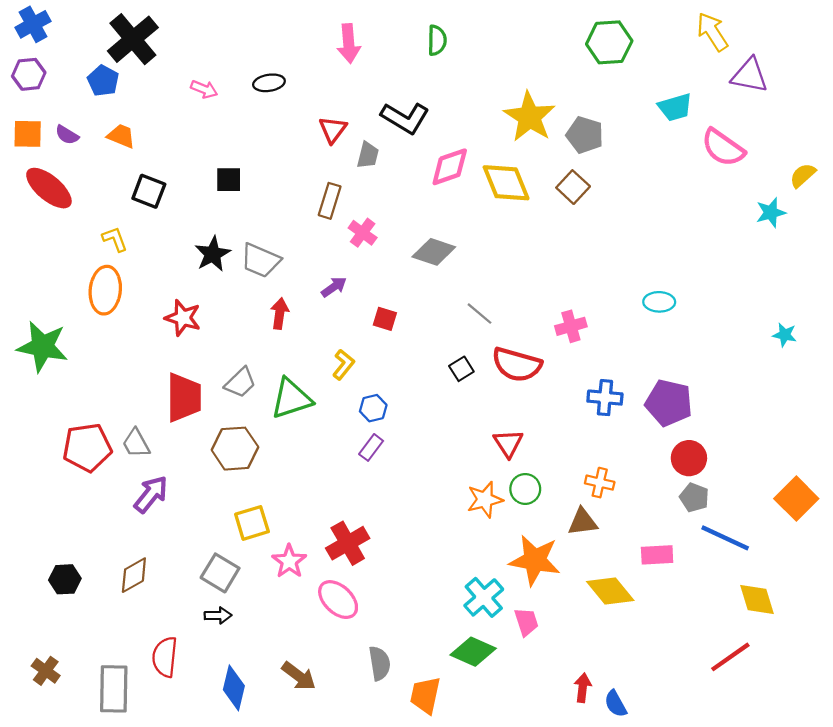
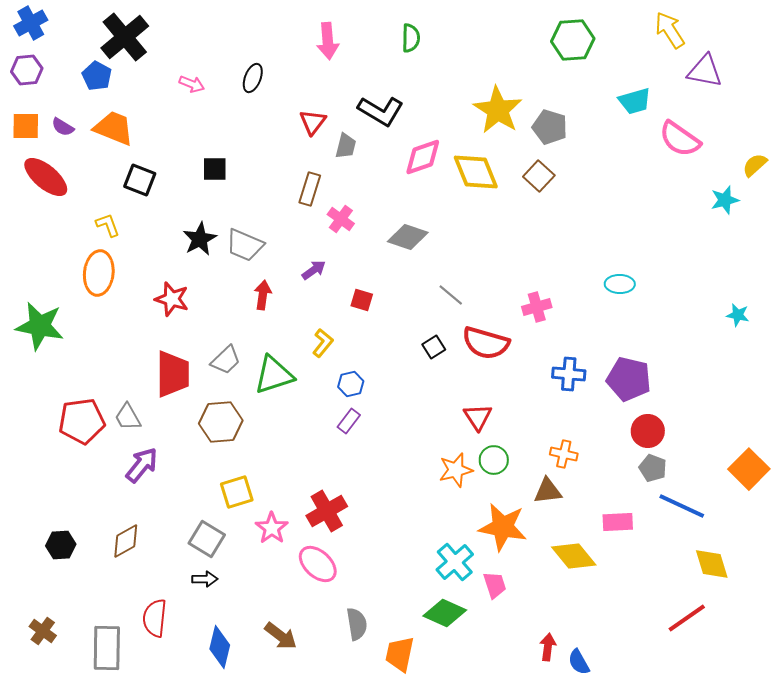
black ellipse: (269, 83) -> (253, 78), turned -60
orange trapezoid: (121, 136) -> (114, 128), size x1.5

